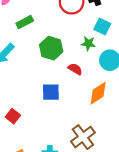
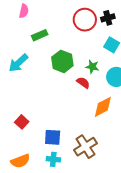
green star: (88, 43) -> (92, 67), moved
blue square: (51, 92) -> (53, 137), moved

